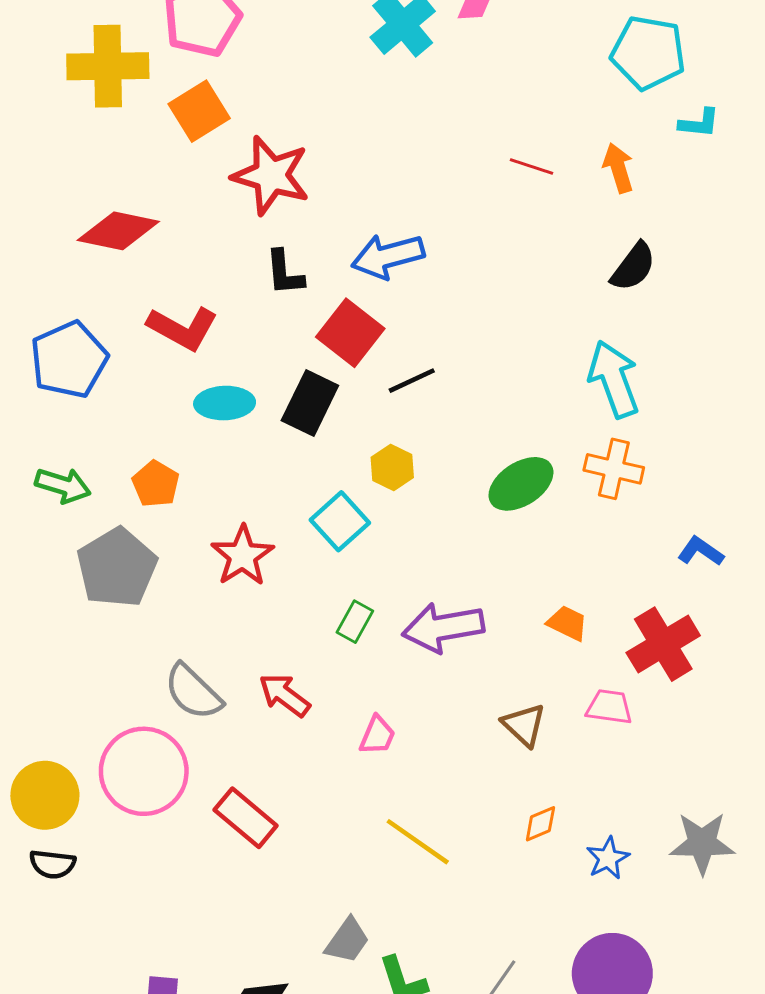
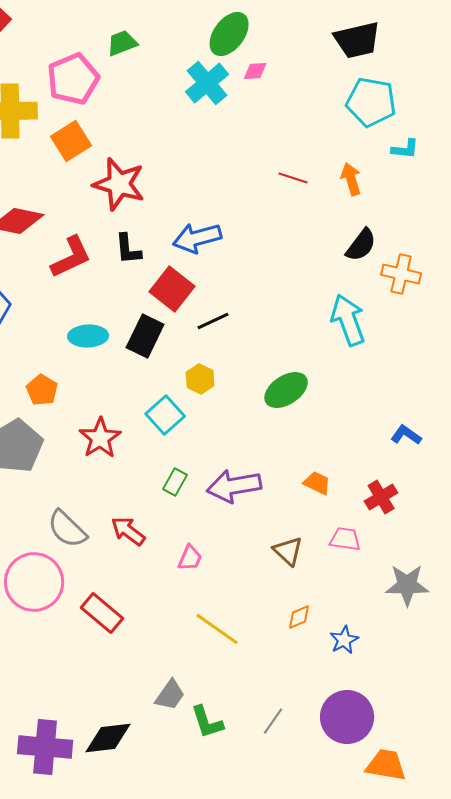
red L-shape: (183, 328) -> (71, 257), moved, turned -54
orange cross: (614, 469) -> (401, 274), moved
red cross: (663, 644) -> (381, 497), size x0.7
gray star: (702, 843) -> (407, 585), moved

